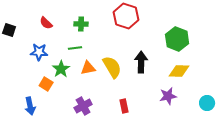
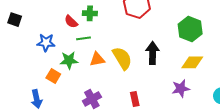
red semicircle: (46, 23) -> (71, 22), moved
green star: (61, 69) -> (69, 60), turned 30

